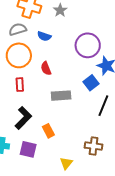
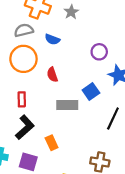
purple circle: (88, 45) -> (99, 52), size x0.6
blue square: (91, 83) -> (91, 92), moved
red rectangle: (20, 85) -> (22, 99), moved

